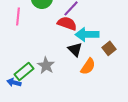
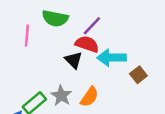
black triangle: (75, 49) -> (74, 60), moved
orange semicircle: (88, 66) -> (89, 97), moved

